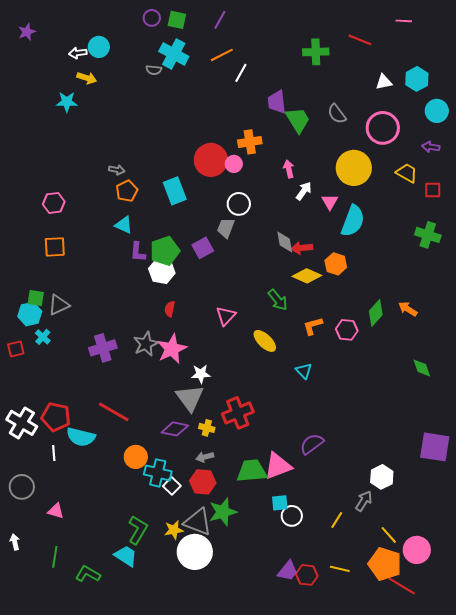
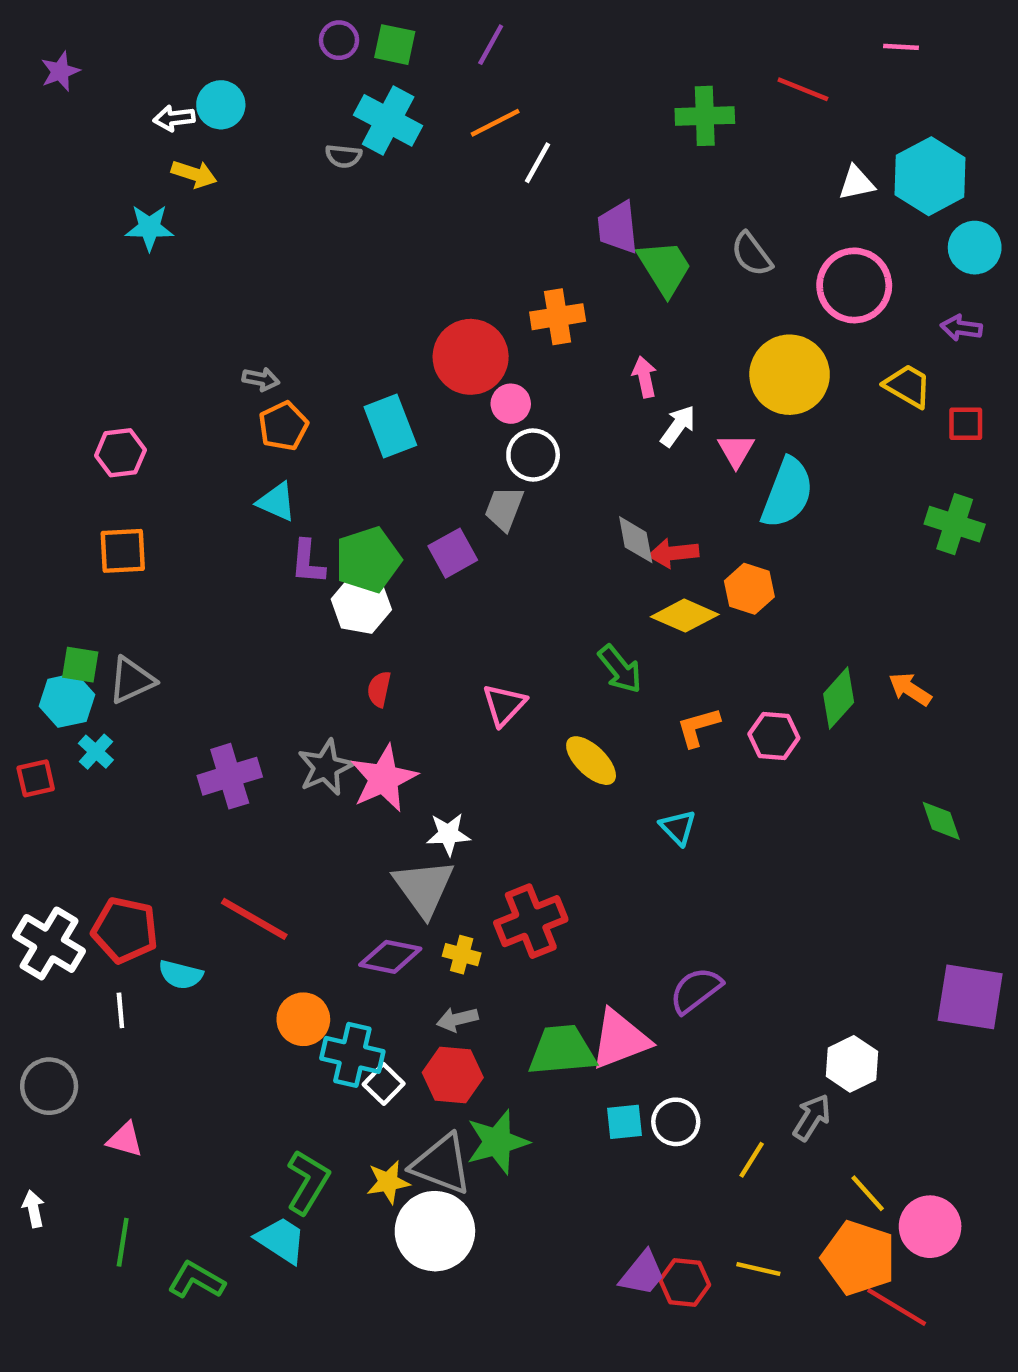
cyan hexagon: (417, 79) -> (930, 176), size x1.4
pink circle: (234, 164) -> (511, 404), moved
cyan semicircle: (81, 437) -> (181, 975), size x0.7
white circle: (292, 516) -> (676, 1122), moved

